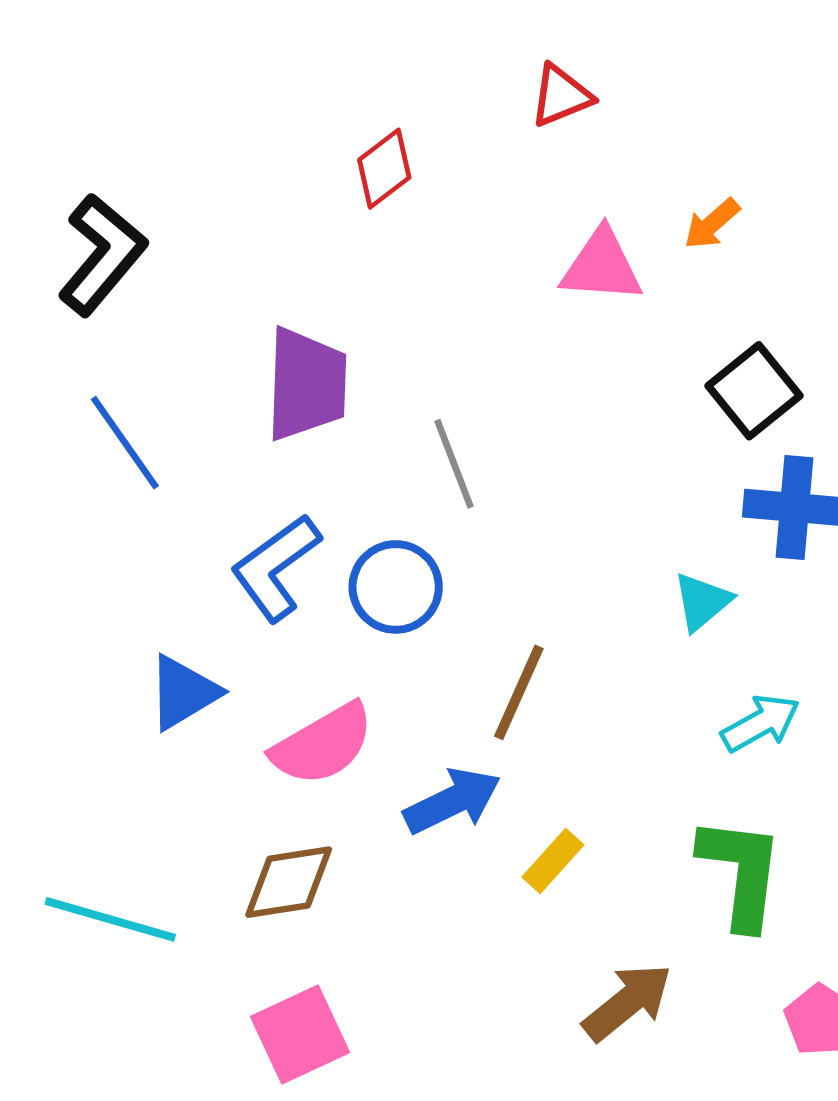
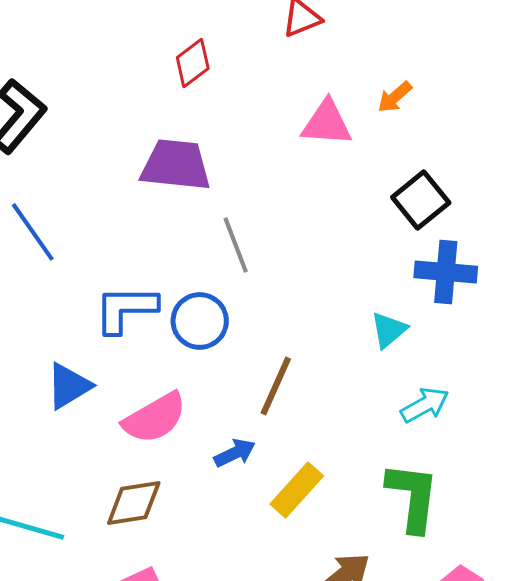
purple trapezoid: (306, 384) -> (176, 165), moved, turned -86
blue L-shape: (276, 568) -> (126, 309), turned 36
blue arrow: (452, 801) -> (235, 453), size x0.7
yellow rectangle: (553, 861) -> (297, 490), size x1.4

